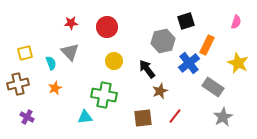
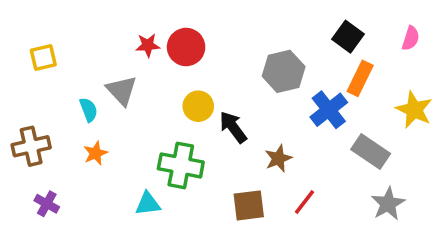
black square: (186, 21) -> (348, 37), moved, turned -36
red star: (71, 23) -> (148, 45), moved
yellow square: (25, 53) -> (43, 57), moved
black arrow: (147, 69) -> (233, 127), moved

